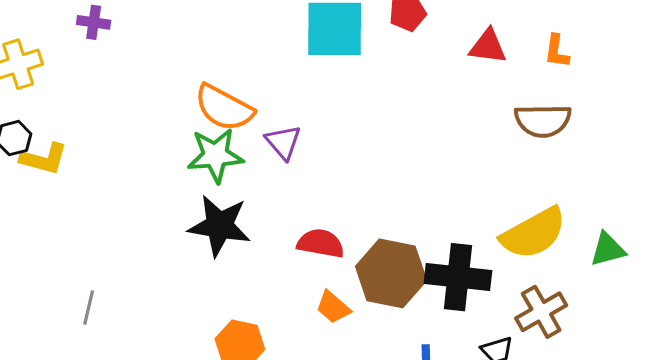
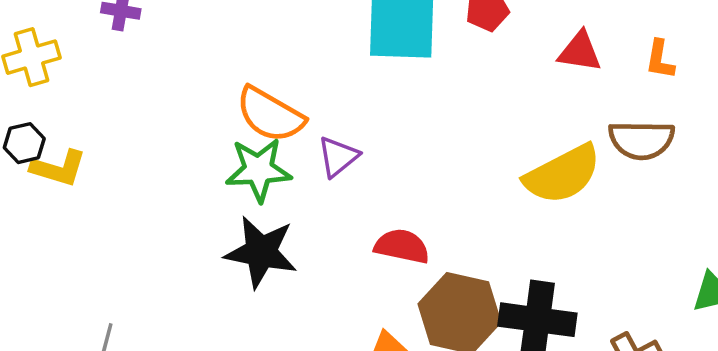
purple triangle: (283, 142) -> (338, 157), turned 30
yellow semicircle: (534, 233) -> (562, 174), moved
red semicircle: (321, 243) -> (402, 246), moved

